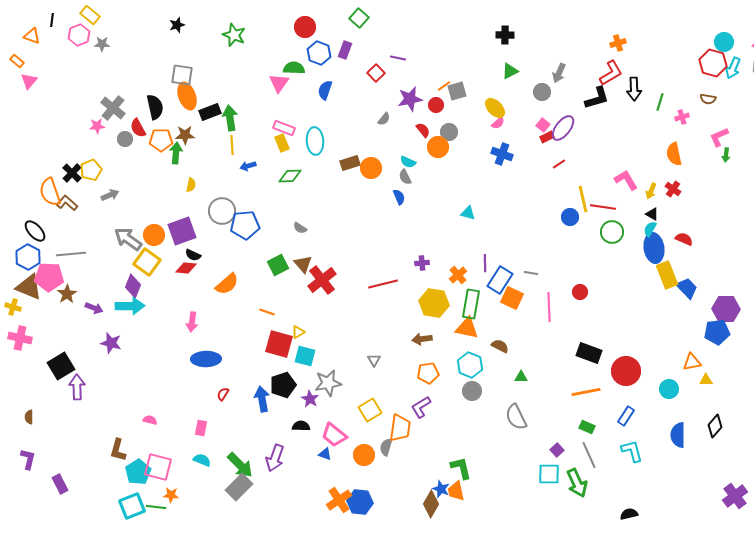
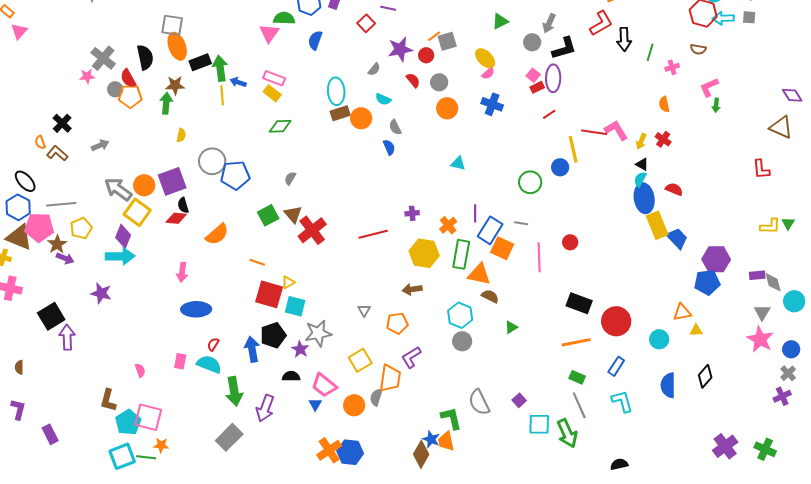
cyan arrow: (733, 68) -> (723, 18), turned 65
black L-shape: (597, 98) -> (564, 48), moved
purple ellipse: (563, 128) -> (553, 78), turned -36
orange pentagon: (161, 140) -> (130, 96), moved
cyan ellipse: (315, 141) -> (336, 91), moved
yellow rectangle: (282, 143) -> (272, 93), turned -30
orange circle: (438, 147) -> (447, 108), moved
orange semicircle: (674, 154) -> (664, 104), size x0.7
cyan semicircle: (408, 162) -> (383, 99), moved
blue arrow: (248, 166) -> (238, 82), moved, turned 35
yellow pentagon: (91, 170) -> (81, 228), moved
orange semicircle: (50, 192) -> (40, 142), size x0.5
red line: (603, 207) -> (594, 132), moved
gray semicircle: (300, 228) -> (290, 178), turned 88
green circle: (612, 232) -> (530, 182), moved
black semicircle: (193, 255) -> (183, 205), turned 49
purple arrow: (94, 308) -> (65, 258), moved
orange triangle: (467, 328) -> (479, 274), moved
orange pentagon: (428, 373) -> (397, 323), moved
green triangle: (521, 377) -> (511, 327), turned -32
gray semicircle: (516, 417) -> (479, 402), moved
pink semicircle: (150, 420) -> (140, 370), turned 56
pink rectangle: (201, 428) -> (180, 361), moved
purple square: (557, 450) -> (519, 400), moved
blue triangle: (325, 454) -> (315, 404), turned 40
cyan semicircle: (202, 460) -> (209, 364), moved, size x1.4
green arrow: (240, 465) -> (234, 391), moved, turned 36

